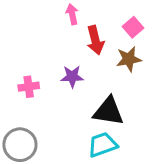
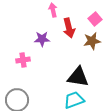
purple star: (72, 77) -> (42, 39), moved

